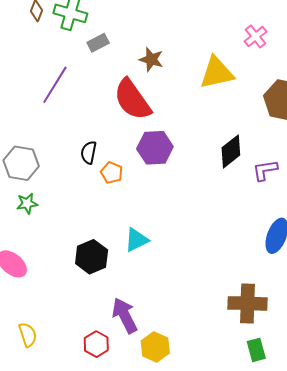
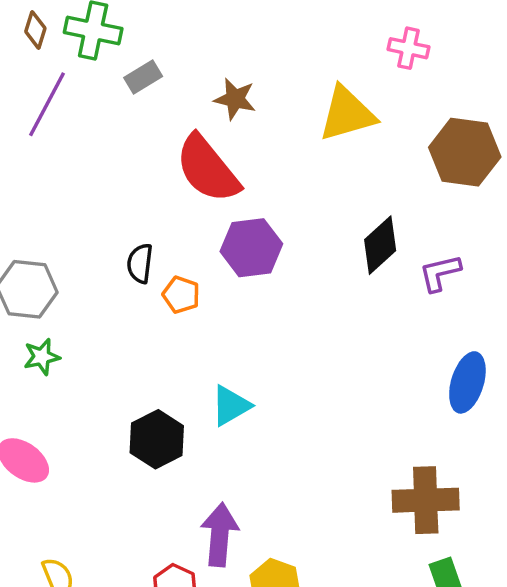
pink cross: (256, 37) -> (409, 48), turned -35
purple line: (55, 85) -> (47, 104), moved
purple arrow: (125, 315) -> (220, 535), turned 36

